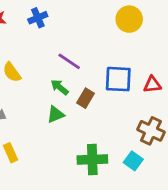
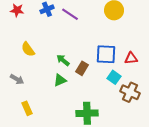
purple line: (69, 61) -> (70, 14), moved
cyan square: (133, 161) -> (114, 77), moved

